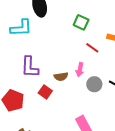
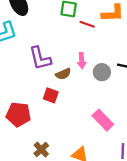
red line: (92, 48) -> (87, 24), moved
purple L-shape: (30, 67) -> (40, 58), moved

